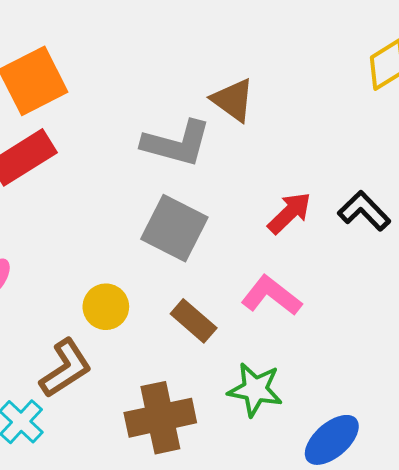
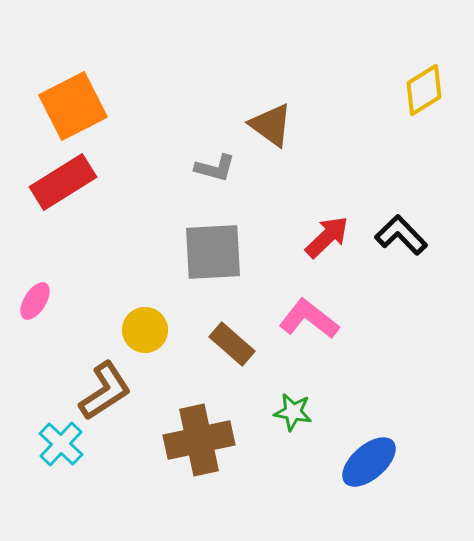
gray L-shape: (176, 143) -> (215, 168), size x0.6
gray square: (174, 228) -> (213, 252), turned -30
green star: (255, 389) -> (293, 412), size x0.7

